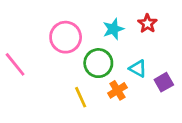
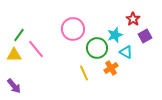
cyan star: (113, 29) -> (115, 35), moved
purple square: (164, 82) -> (145, 36), moved

